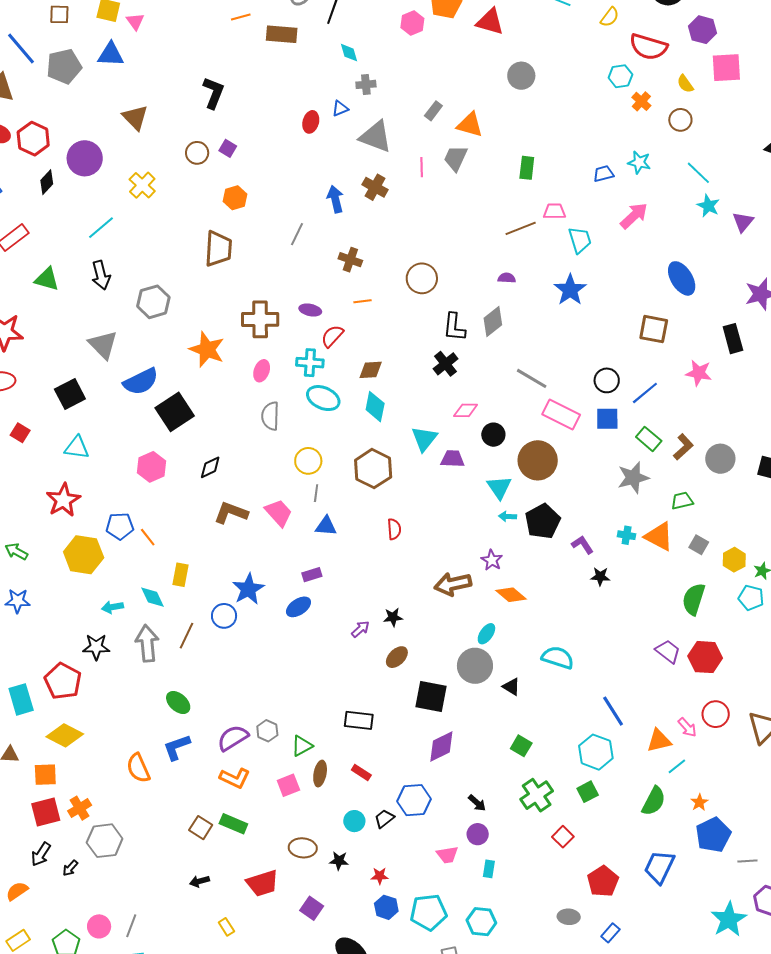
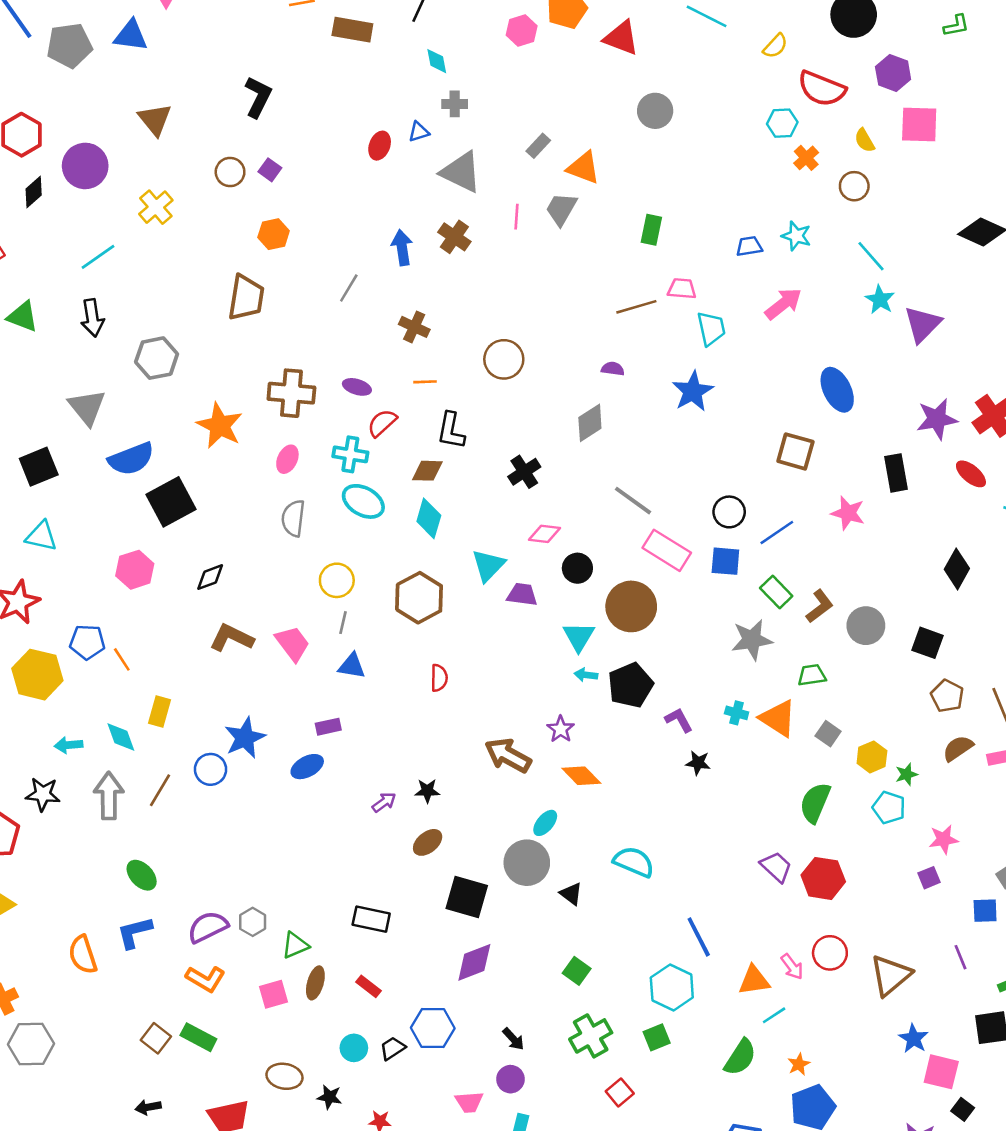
purple triangle: (743, 222) -> (923, 324), size x1.4
black L-shape: (454, 327) -> (451, 431), moved
brown arrow: (453, 584) -> (508, 755), turned 36

